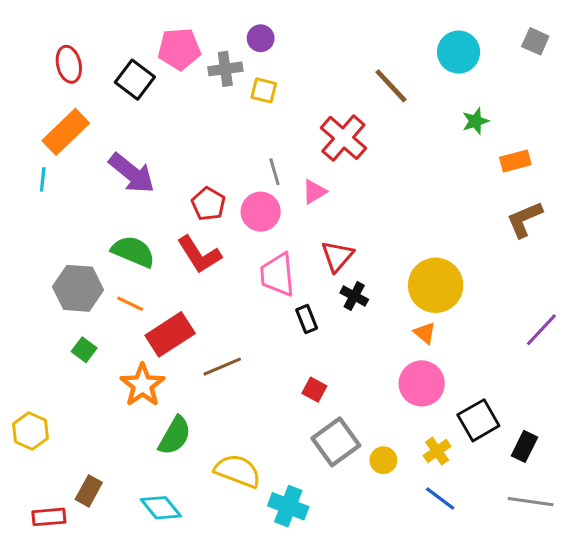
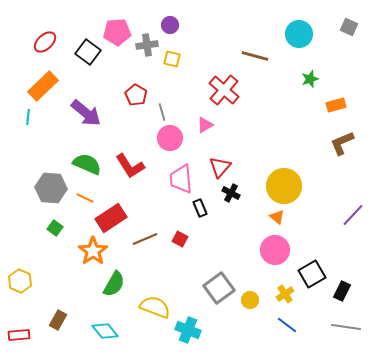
red ellipse: (69, 64) -> (45, 42), turned 60
brown line: (391, 86) -> (255, 56), turned -32
gray line: (274, 172) -> (162, 112), moved
red pentagon: (208, 204) -> (136, 95), moved
red square: (314, 390) -> (180, 239), moved
red rectangle: (49, 517) -> (19, 335), moved

